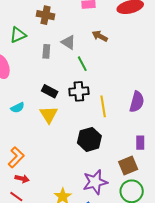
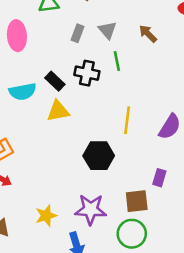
black rectangle: (50, 91) -> (55, 81), moved
black cross: (79, 91) -> (87, 73), moved
cyan semicircle: (18, 108) -> (23, 92), size x1.5
yellow triangle: (49, 115) -> (58, 111), turned 36

